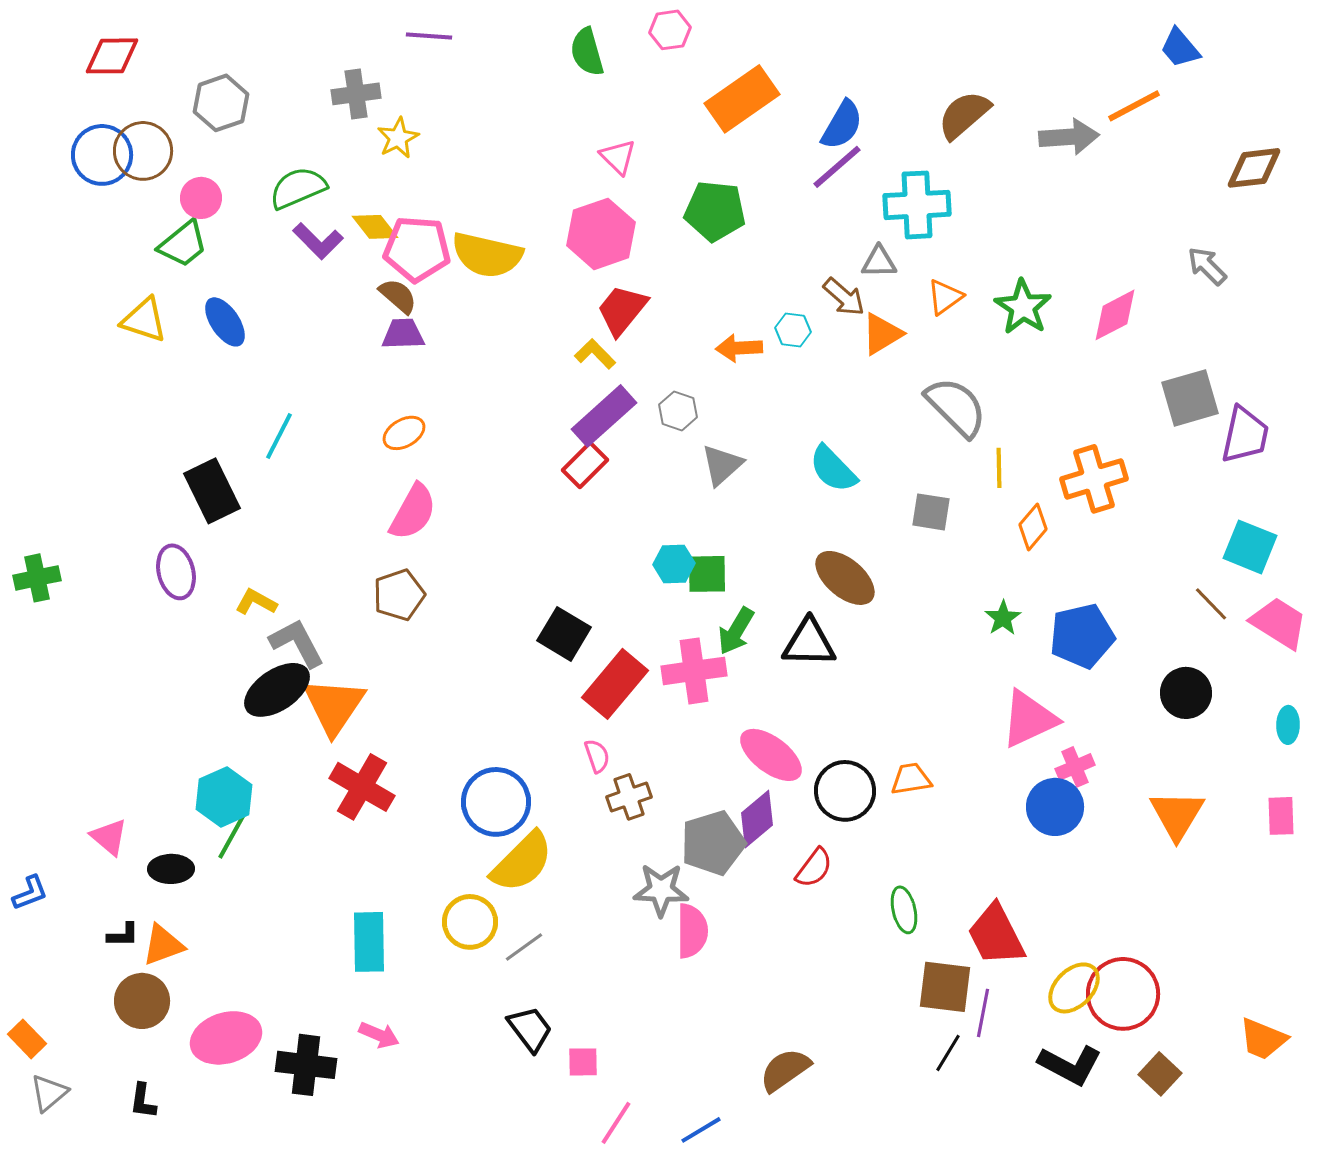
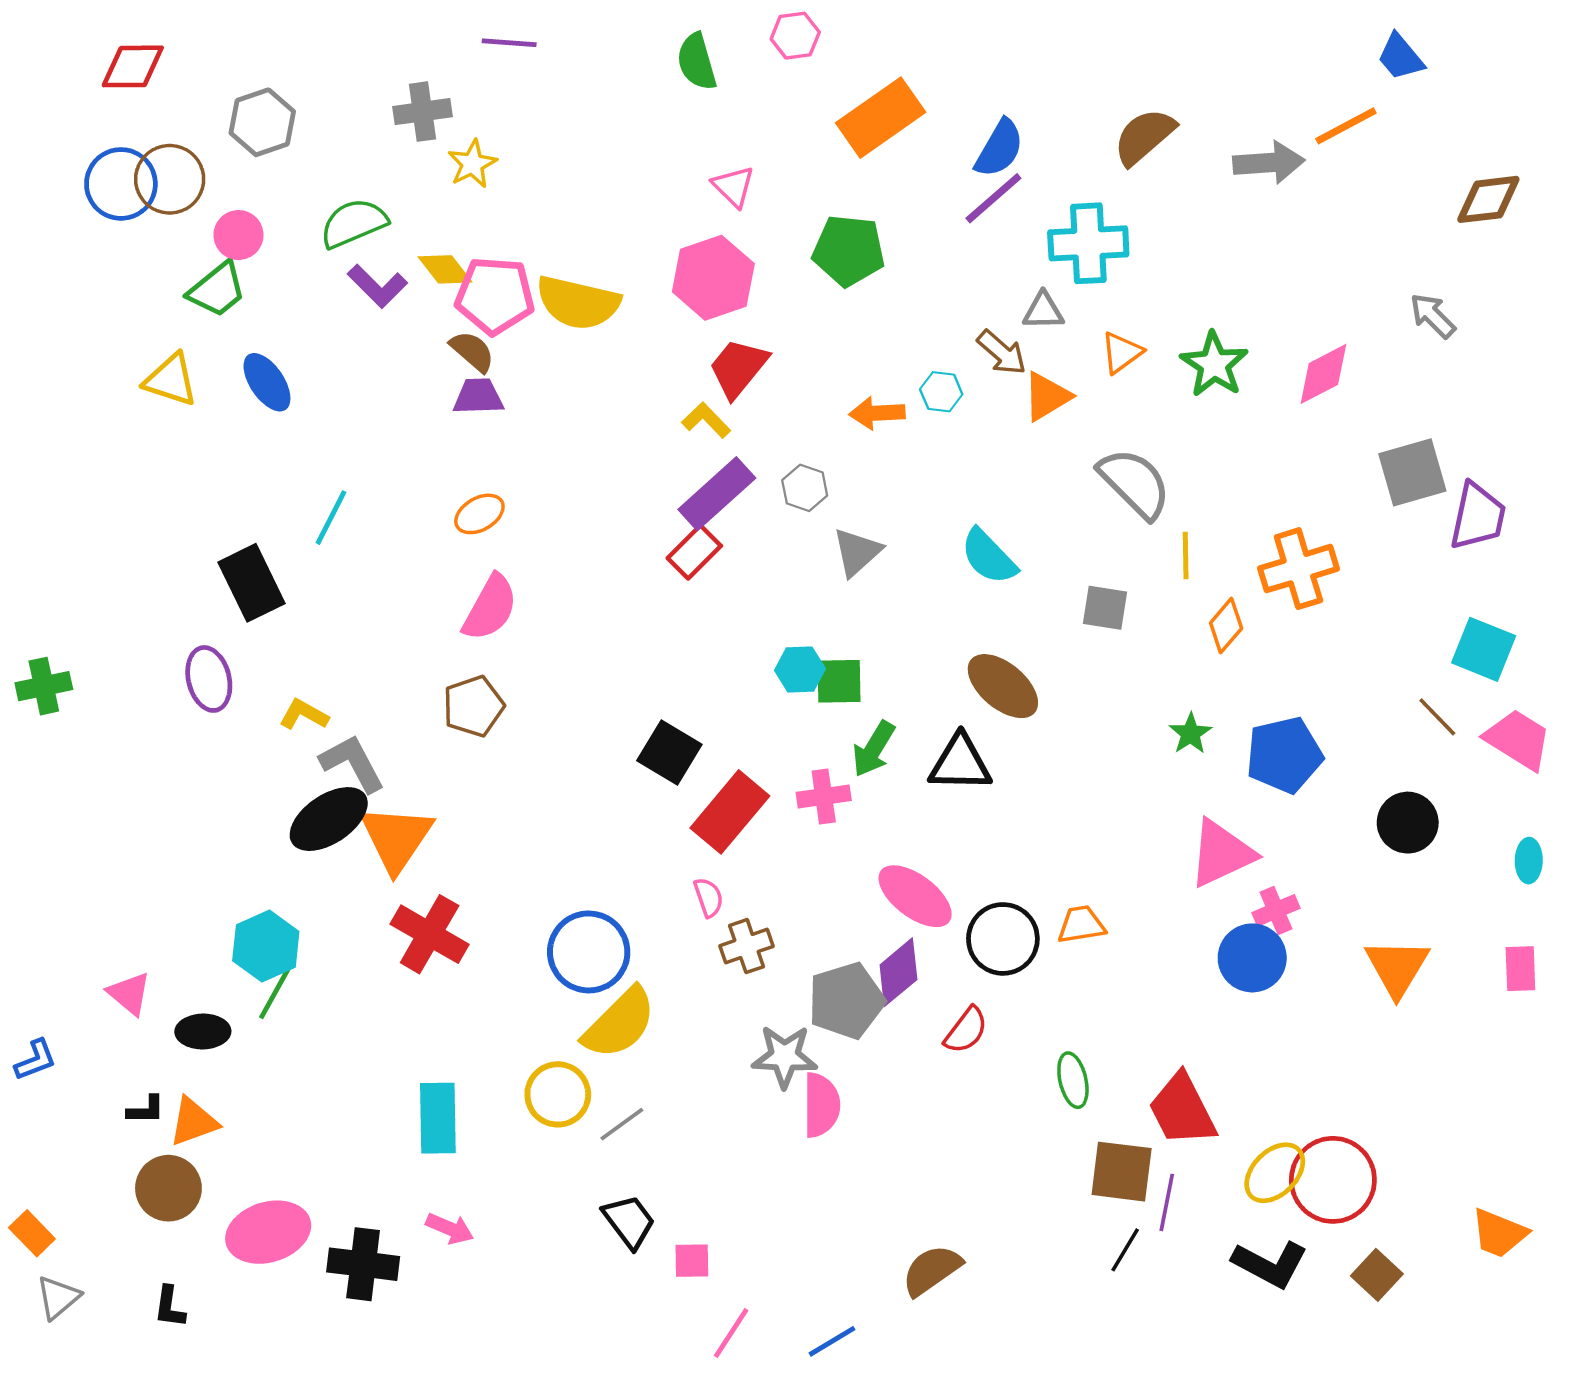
pink cross: (694, 671) -> (824, 796), size x0.7

